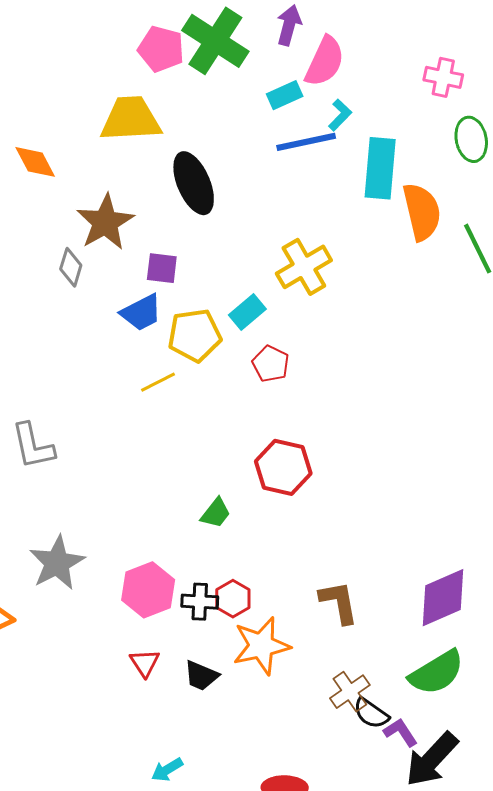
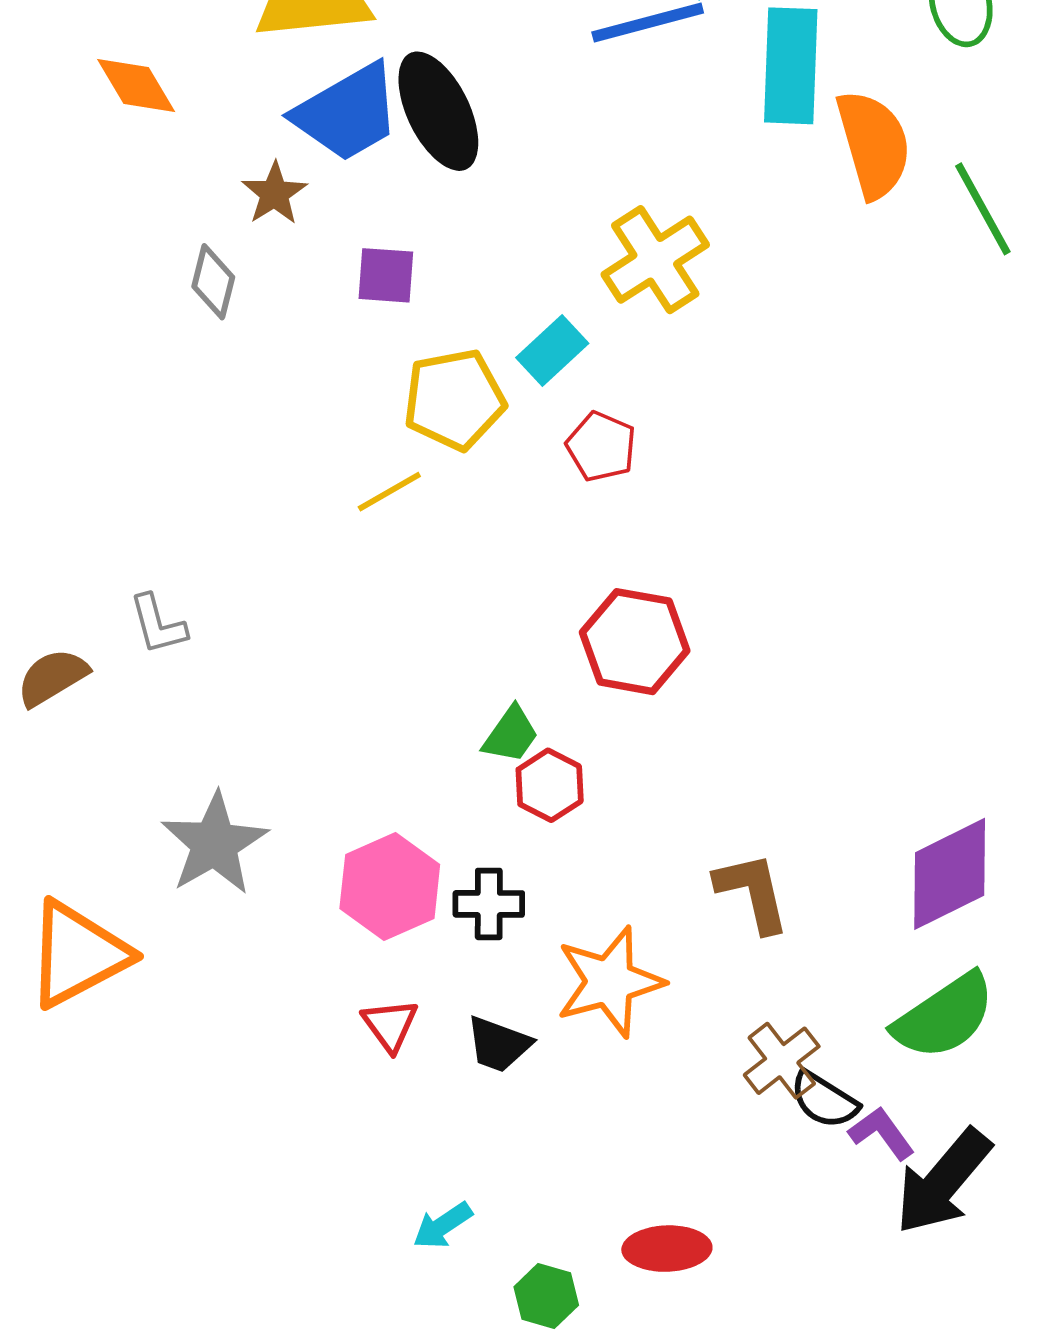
brown star: (105, 222) -> (274, 193), size x0.6
blue trapezoid: (141, 313) -> (347, 113), moved, size x1.4
gray L-shape: (33, 446) -> (158, 624), size x0.7
red hexagon: (233, 599) -> (550, 785), moved

